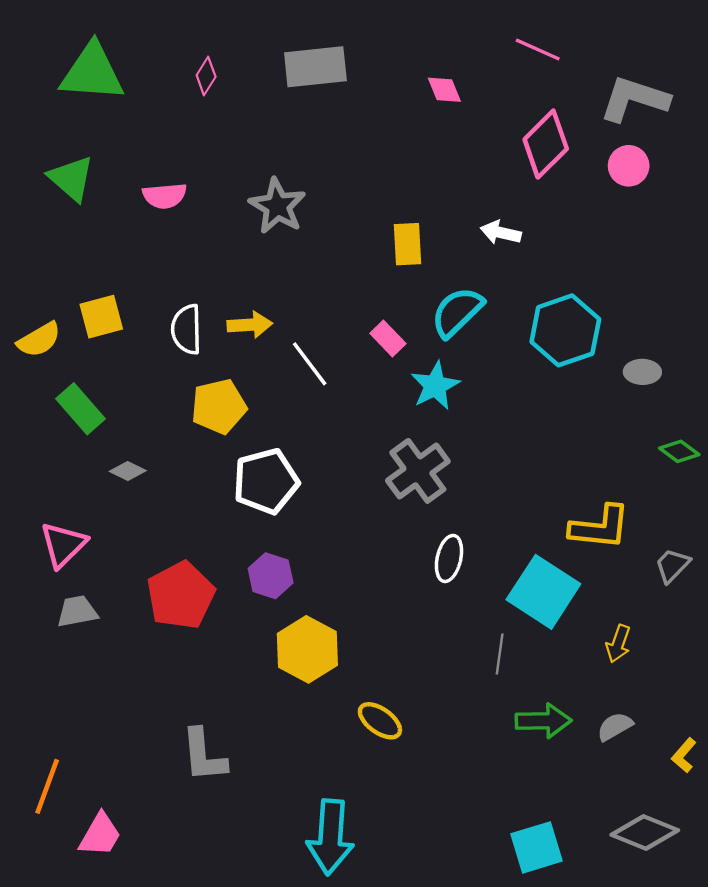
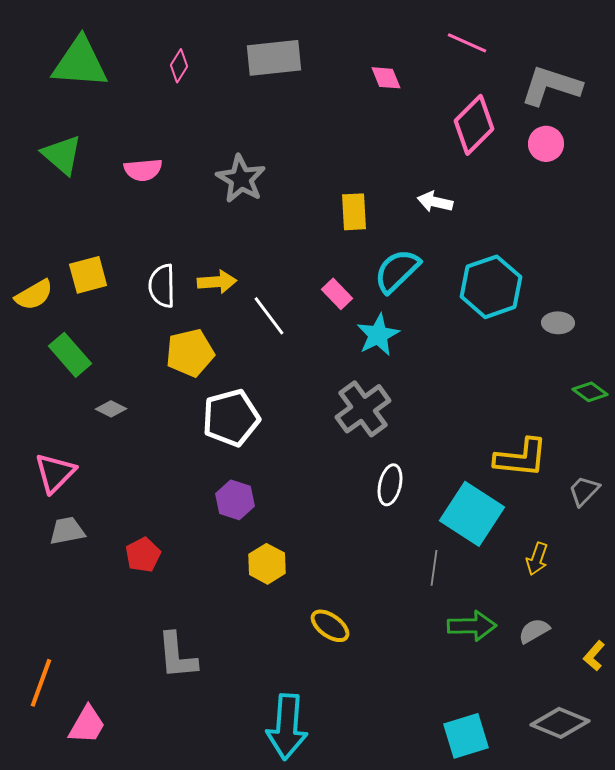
red pentagon: (181, 595) -> (143, 555), moved, size x0.6
yellow hexagon: (307, 649) -> (267, 564), size x0.7

